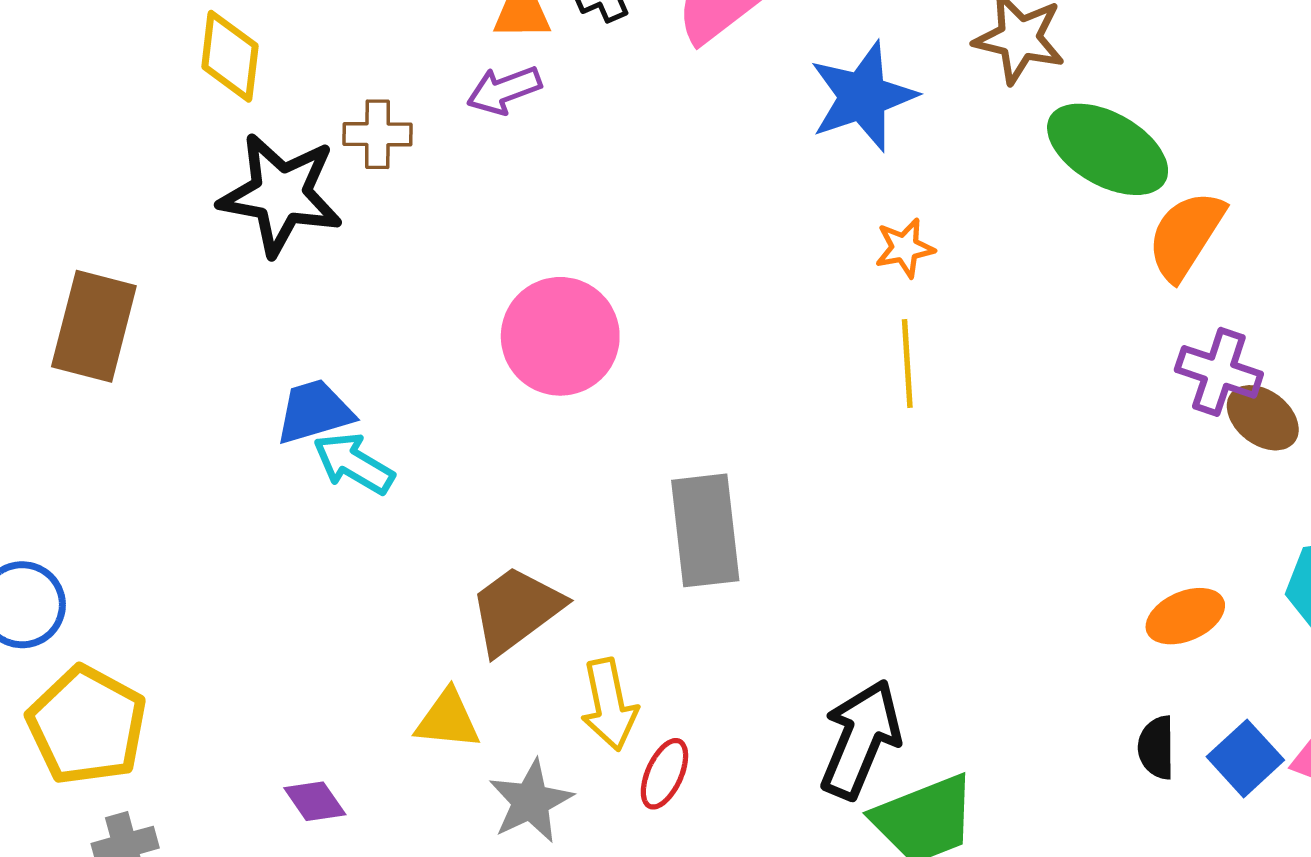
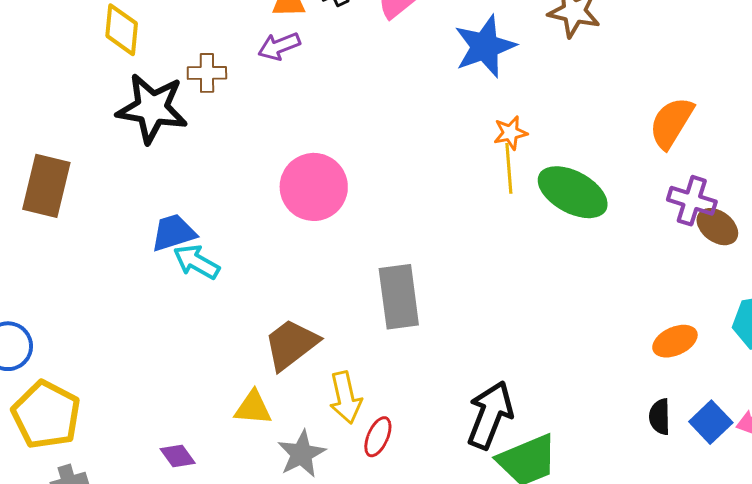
green ellipse: (1108, 149) -> (573, 192), moved
yellow line: (907, 363) -> (509, 168), moved

